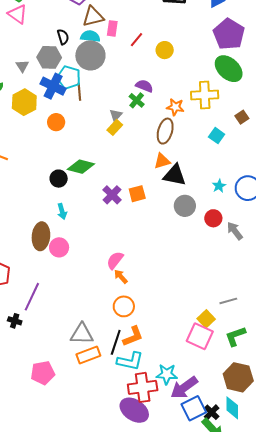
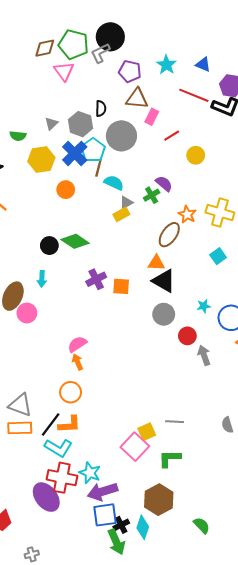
cyan semicircle: (90, 36) -> (114, 183), moved

